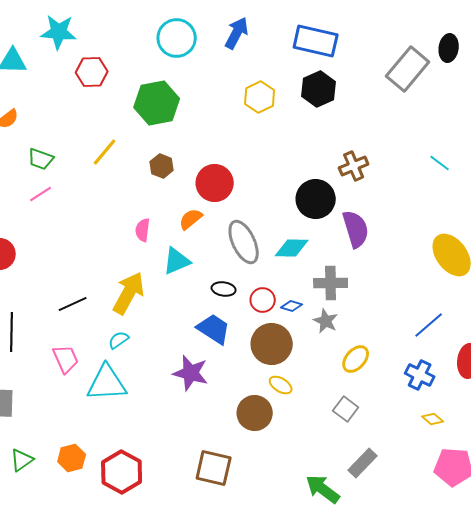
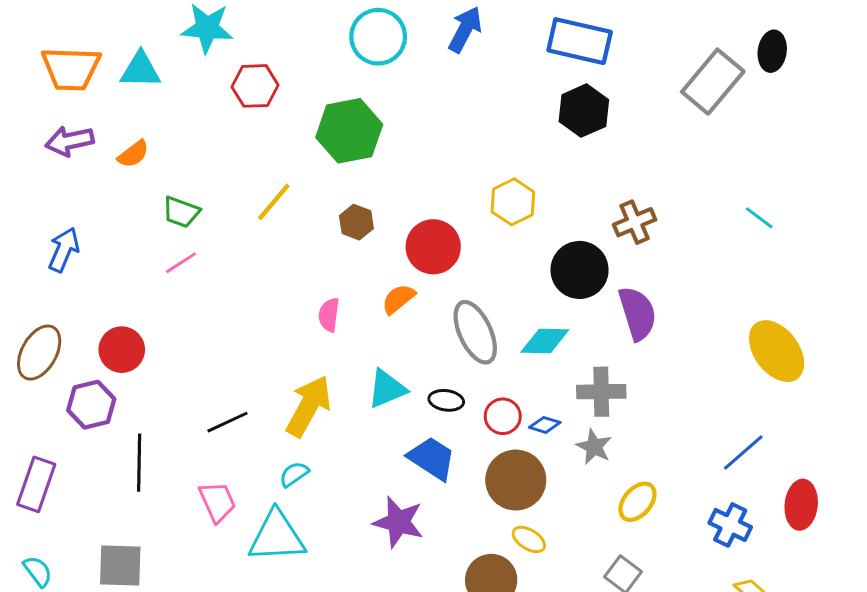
yellow hexagon: (260, 97) -> (513, 202), moved
cyan triangle: (177, 261) -> (387, 389), moved

